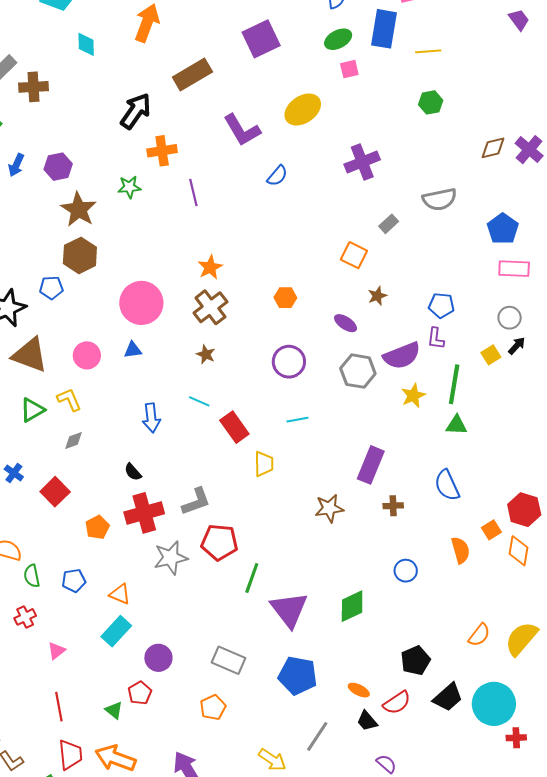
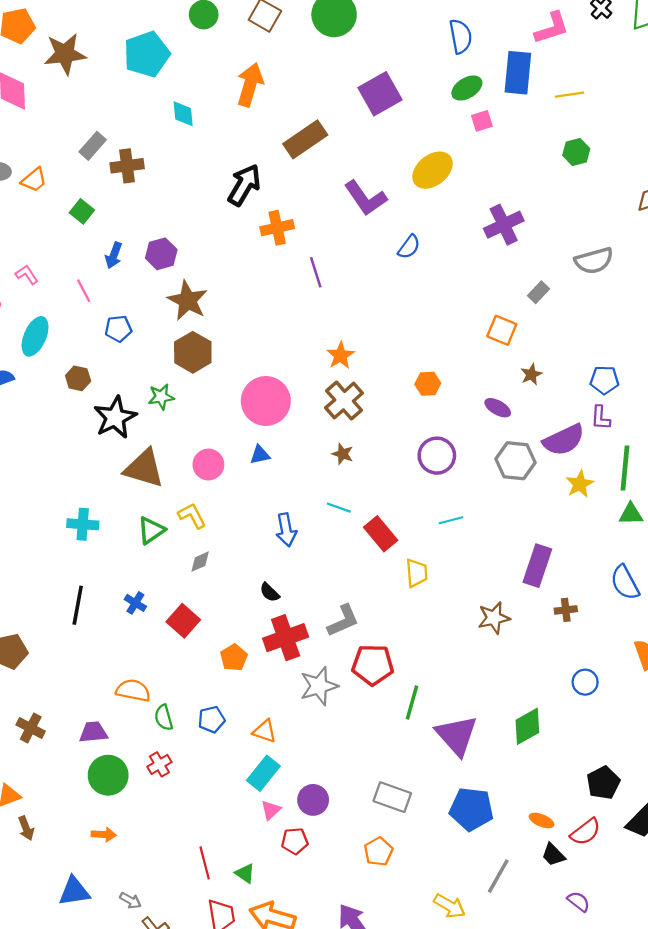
green star: (129, 187) -> (161, 397), moved
blue pentagon: (51, 288) -> (118, 329), moved
pink triangle: (56, 651) -> (271, 810), moved
red pentagon: (140, 693) -> (295, 841), turned 30
green triangle: (114, 710) -> (245, 873), moved

